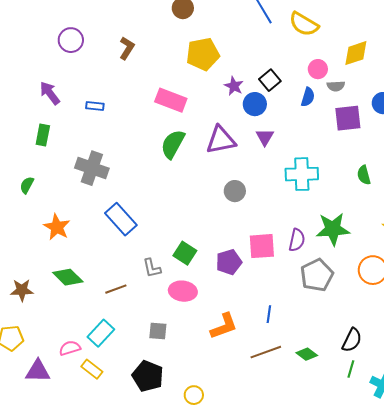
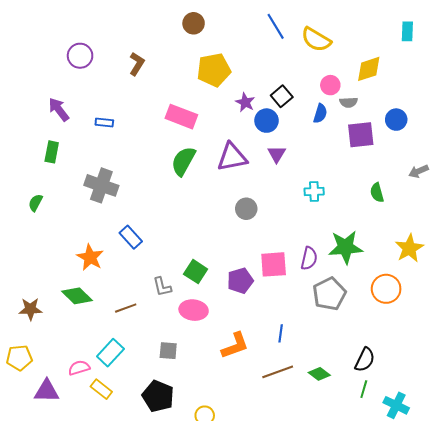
cyan cross: (302, 174) -> (314, 192), size x0.6
blue rectangle: (121, 219) -> (131, 237), size x0.7
orange star: (57, 227) -> (90, 257), moved

